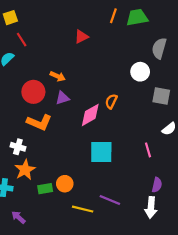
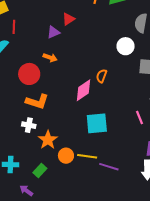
red line: (22, 40) -> (14, 27), turned 40
purple triangle: (63, 98) -> (53, 32), moved
white cross: (18, 147) -> (29, 125), moved
orange star: (25, 170) -> (48, 140), moved
green rectangle: (45, 189) -> (40, 170), moved, turned -32
yellow line: (83, 209) -> (87, 156), moved

